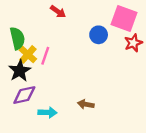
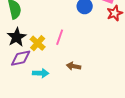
yellow cross: (28, 54) -> (38, 43), moved
pink line: (45, 56) -> (60, 37), moved

